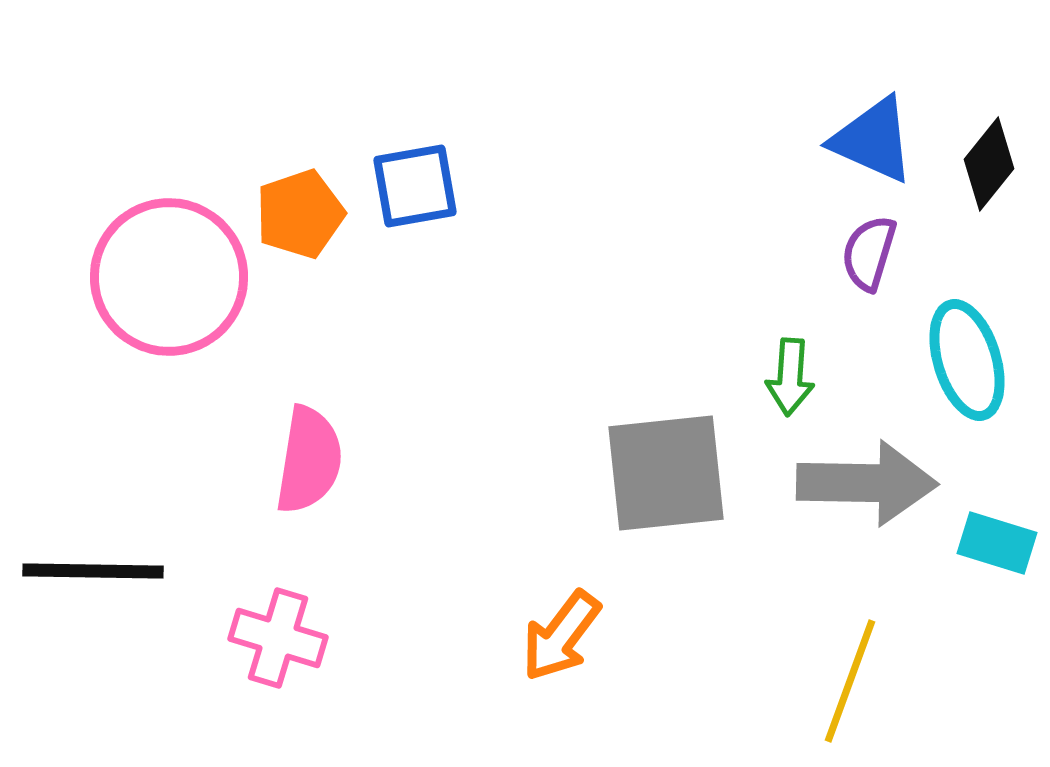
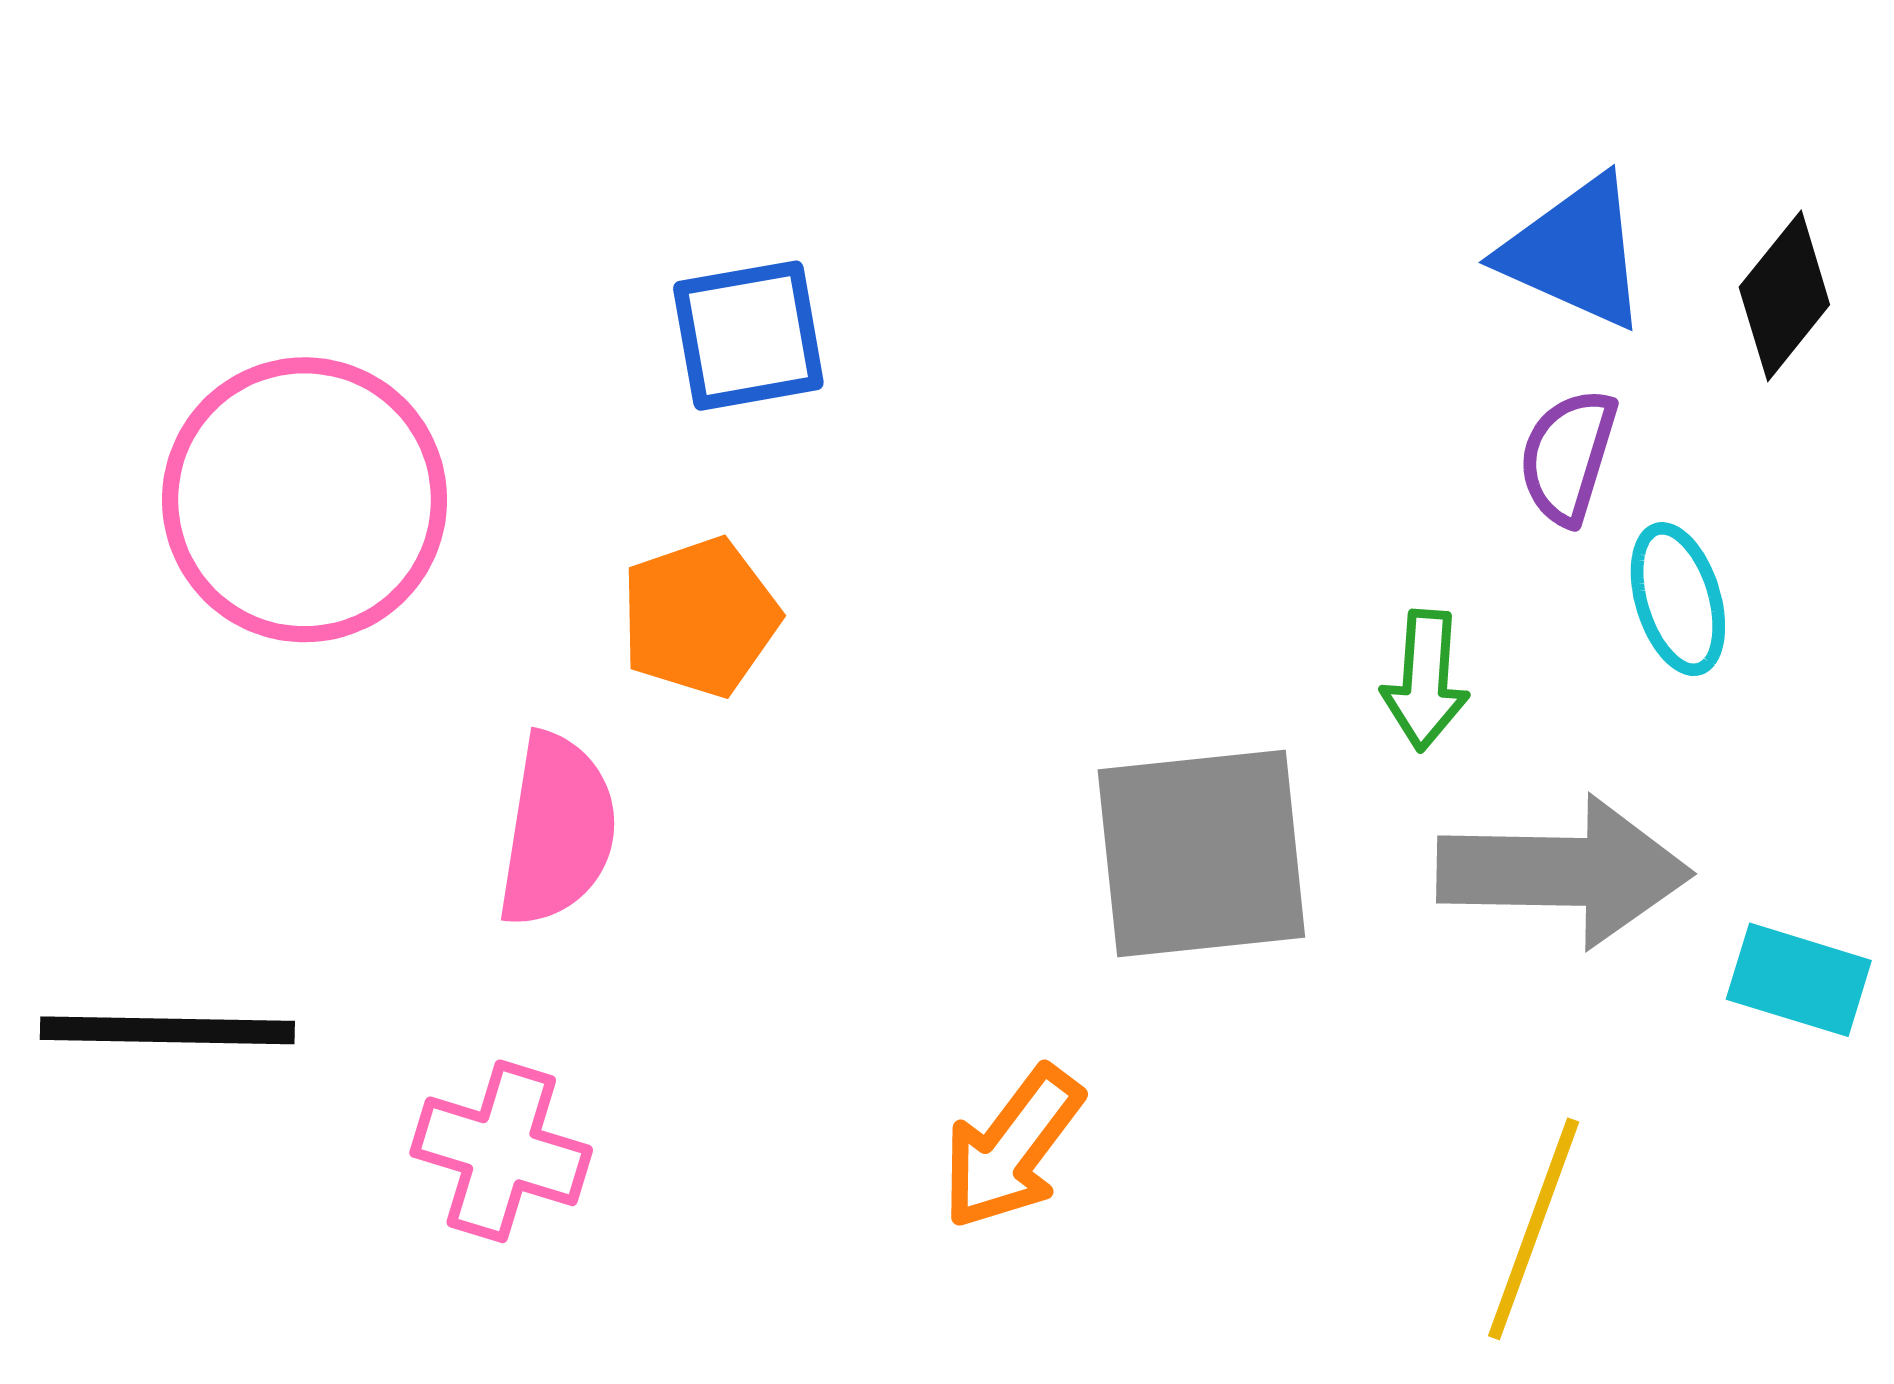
orange pentagon: (300, 214) -> (700, 617), moved
cyan ellipse: (967, 360) -> (1678, 599), moved, size x0.7

